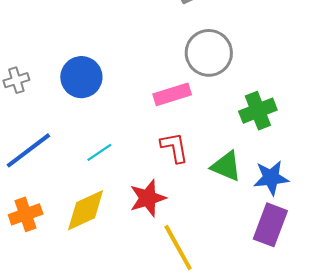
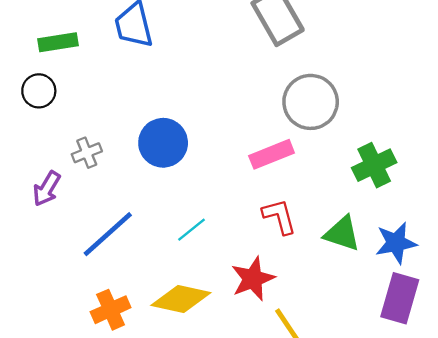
yellow diamond: (86, 210) -> (181, 299), turned 42

